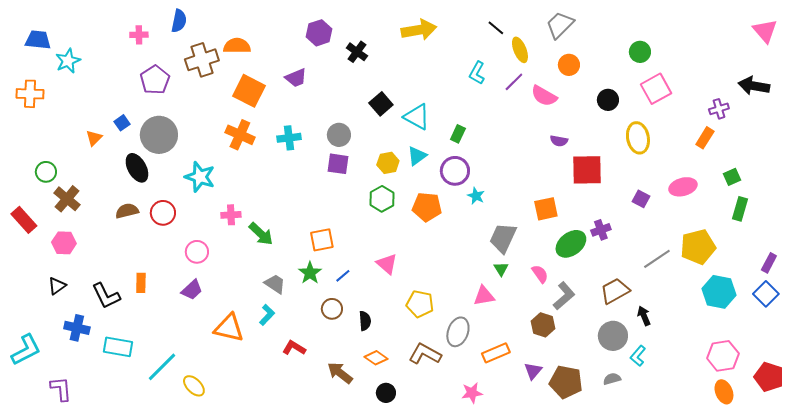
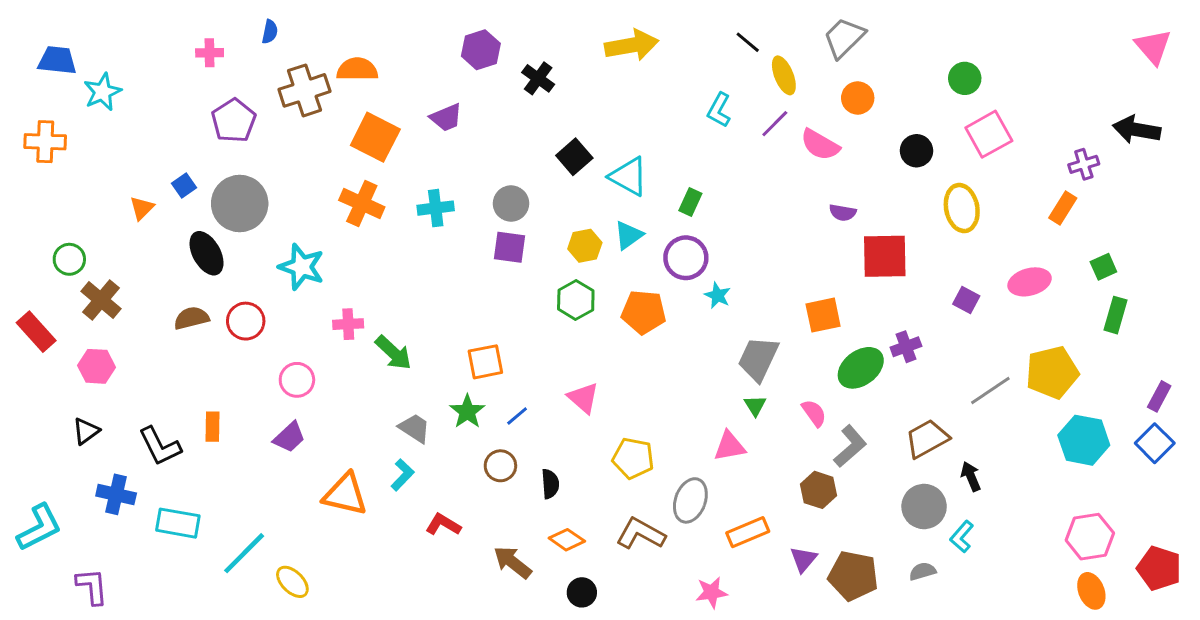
blue semicircle: (179, 21) -> (270, 32), size x0.7

